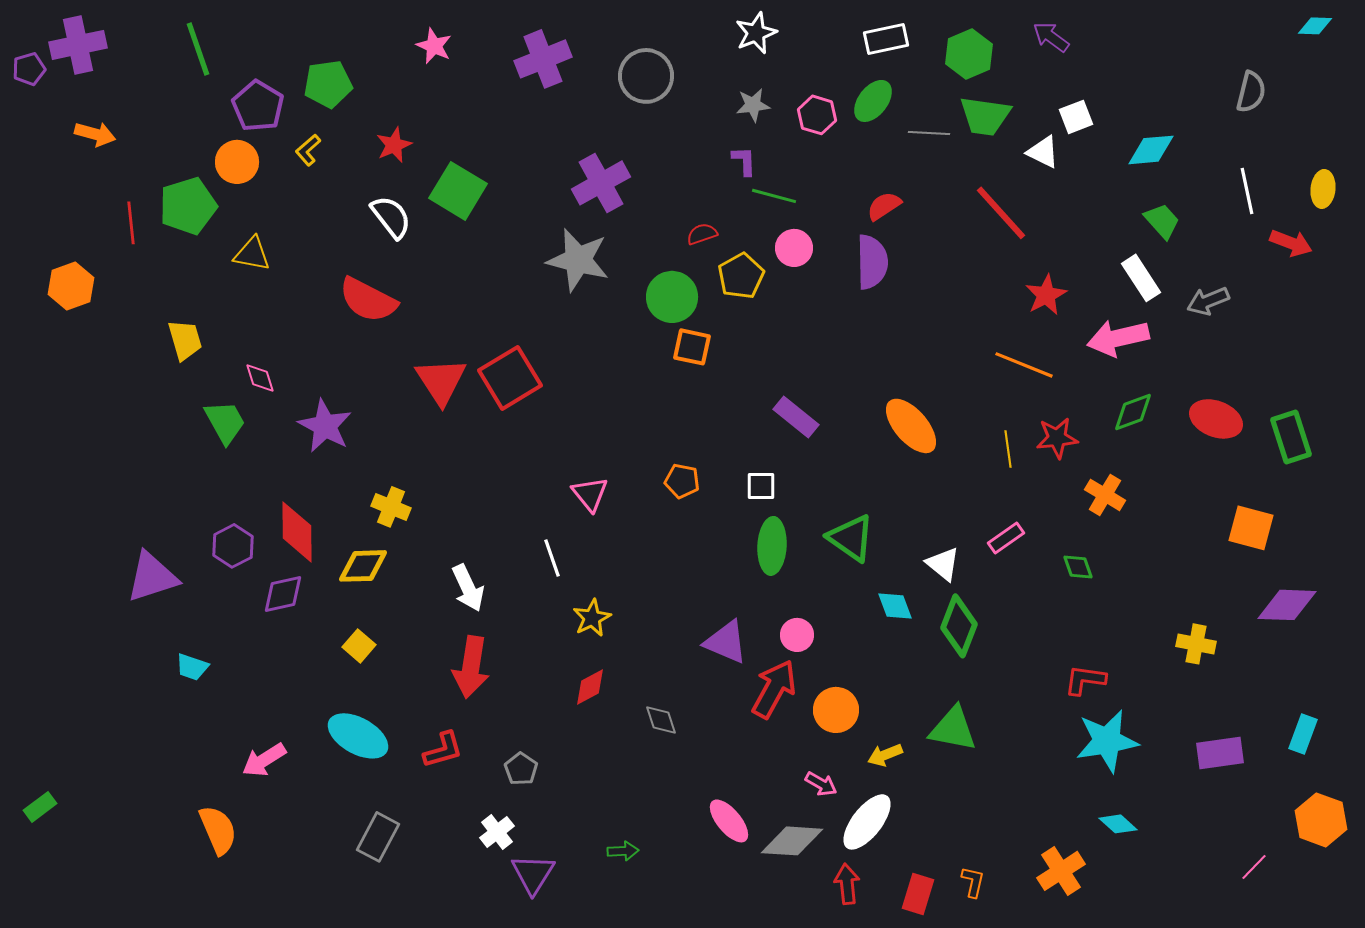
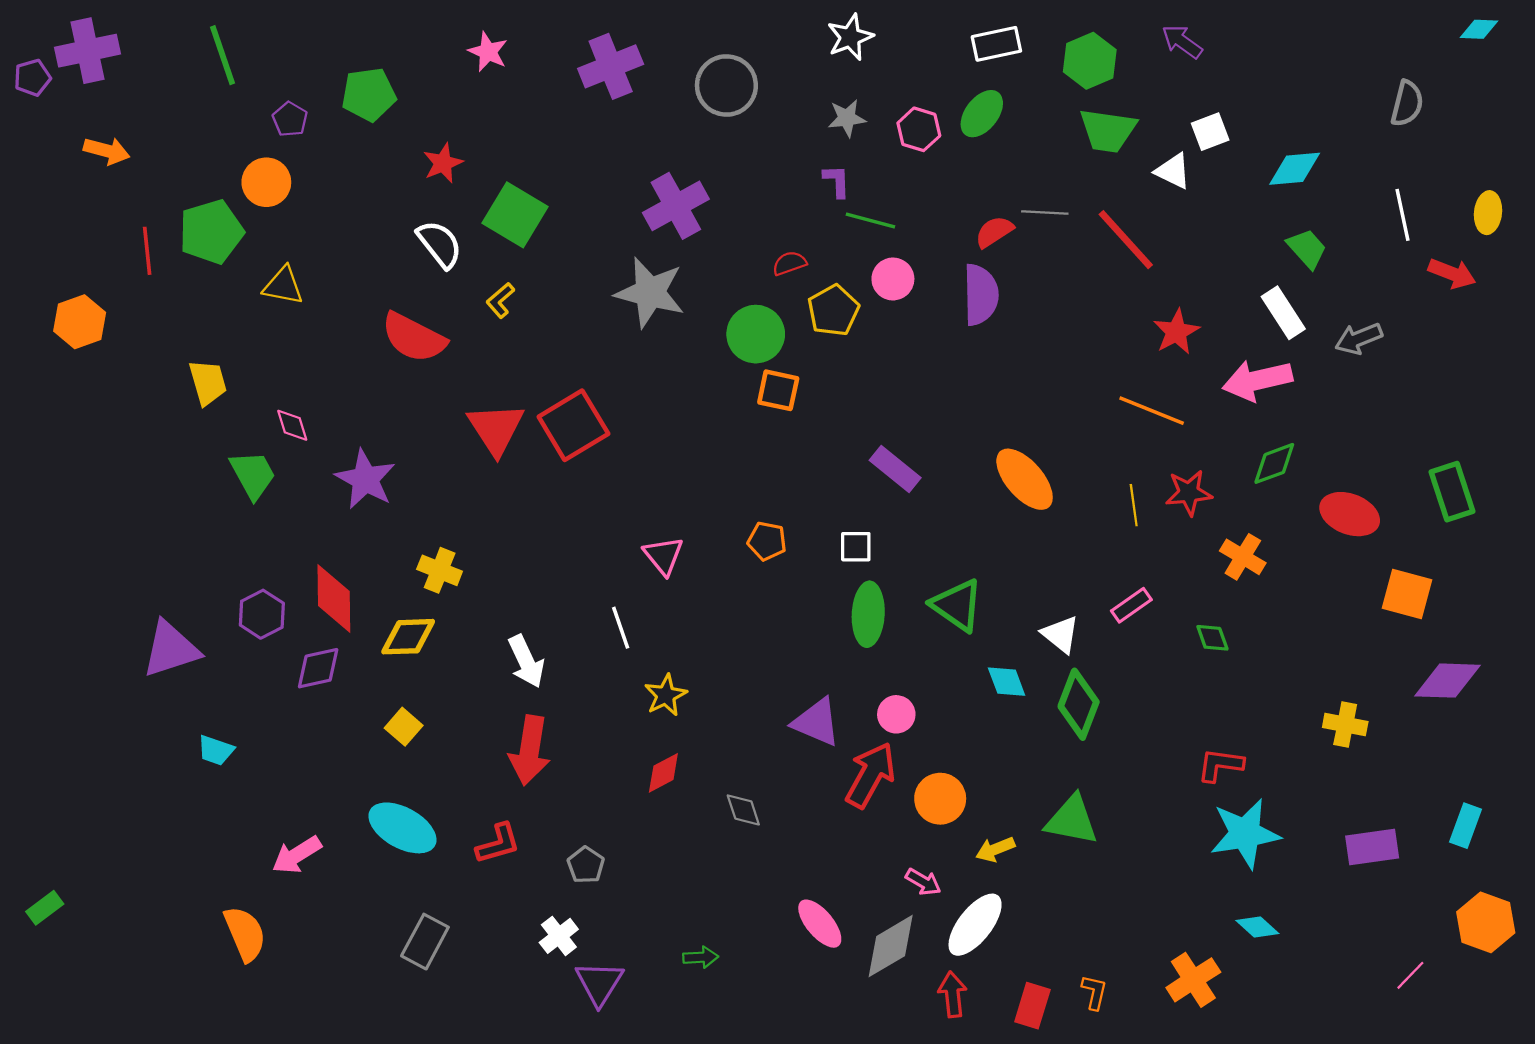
purple pentagon: (258, 106) -> (290, 119), size x0.6
gray line: (929, 133) -> (1045, 213), moved
yellow L-shape: (308, 150) -> (500, 300), moved
red ellipse: (1216, 419) -> (1350, 514), moved
gray diamond: (792, 841) -> (891, 946), turned -34

